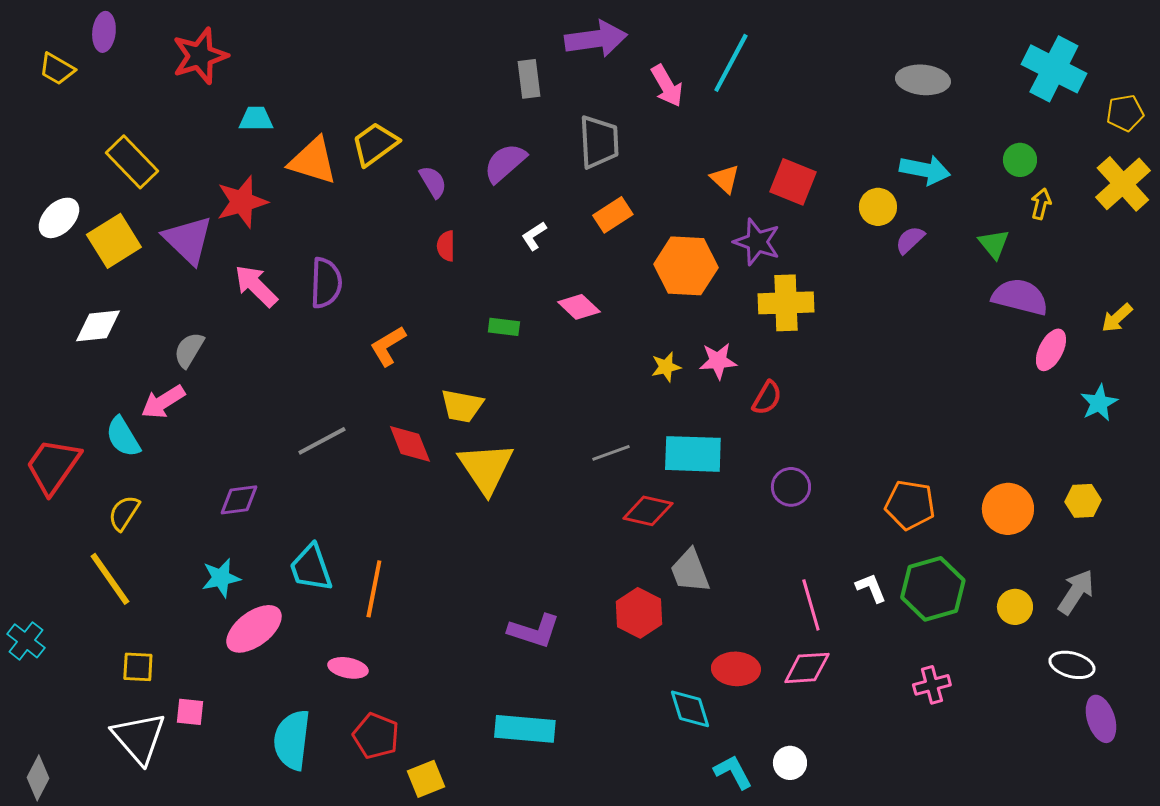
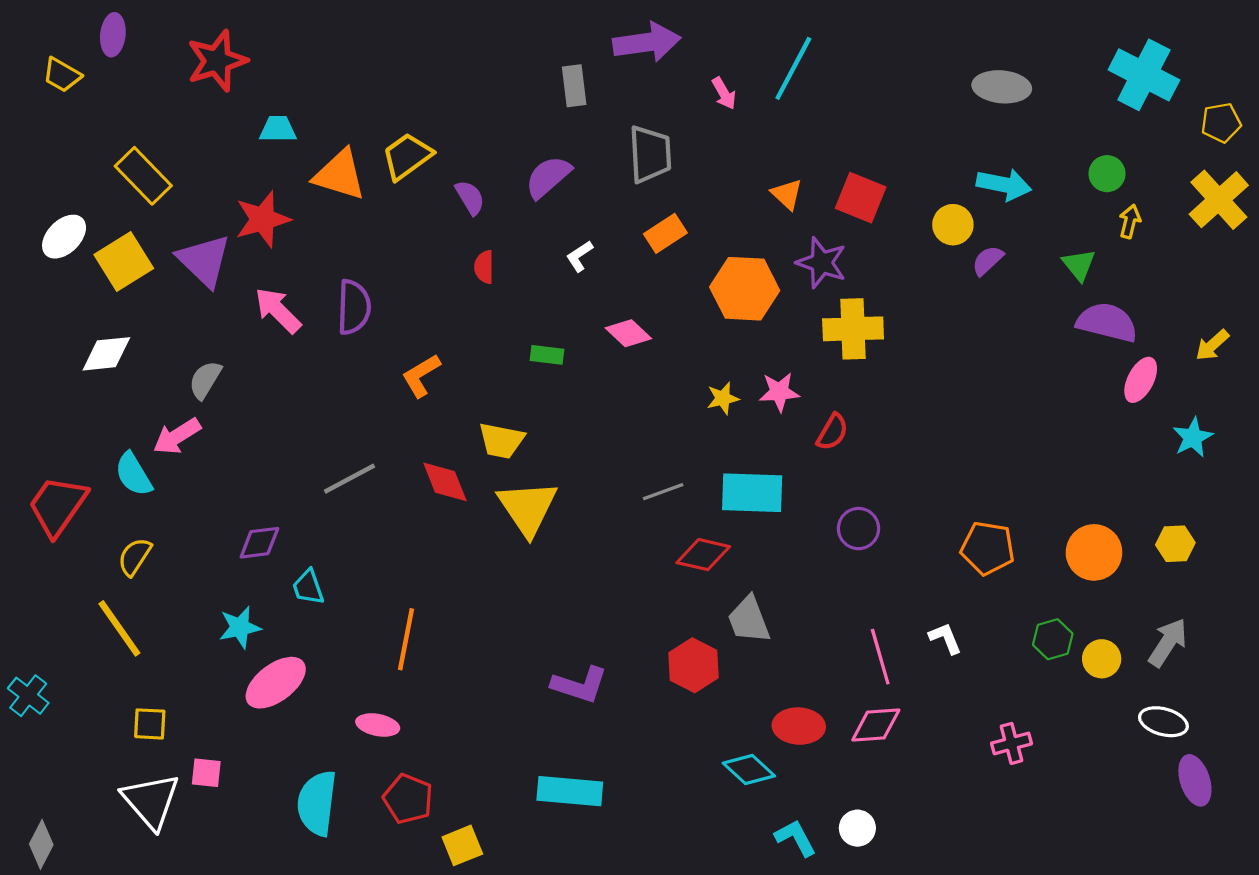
pink arrow: (667, 86) -> (724, 93), size x0.7
cyan trapezoid: (311, 568) -> (308, 587), moved, size x0.7
green hexagon: (933, 589) -> (1053, 639), moved, size x0.6
cyan diamond: (690, 709) -> (749, 769), turned -30

